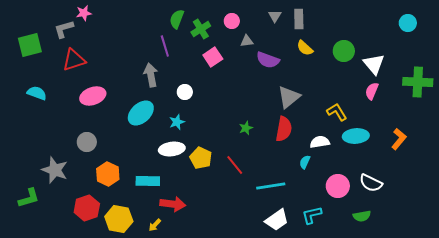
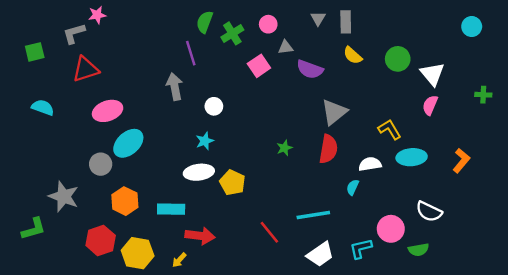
green square: (30, 45) -> (35, 52), size x0.7
pink square: (213, 57) -> (259, 66), moved
green cross: (418, 82) -> (483, 95), size x0.5
cyan ellipse: (141, 113) -> (128, 143), moved
red line: (235, 165) -> (269, 232), moved
pink circle: (338, 186) -> (391, 229), moved

